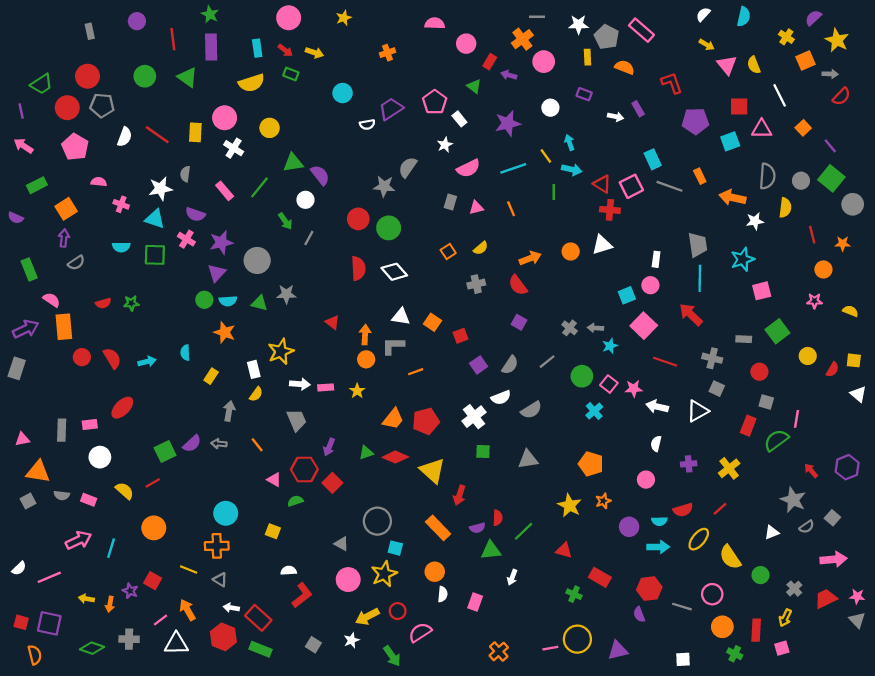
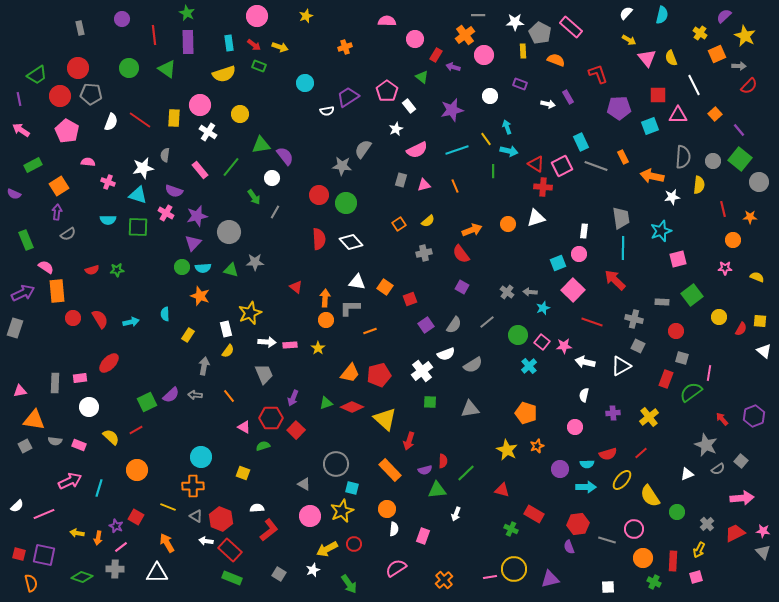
pink line: (161, 620) -> (121, 547), moved
pink semicircle: (420, 632) -> (396, 568), moved
red hexagon: (223, 637) -> (221, 519), moved

